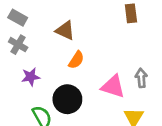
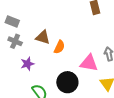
brown triangle: (65, 30) -> (43, 37), moved
black circle: (67, 99) -> (67, 82), moved

